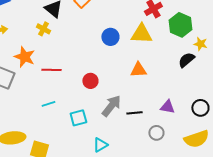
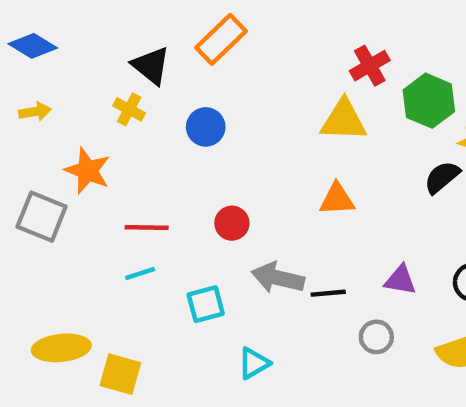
blue circle: (110, 37) -> (206, 127), moved
red line: (51, 70) -> (147, 228), moved
gray arrow: (111, 106) -> (278, 278), turned -115

